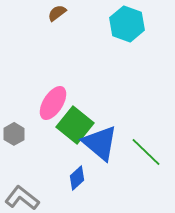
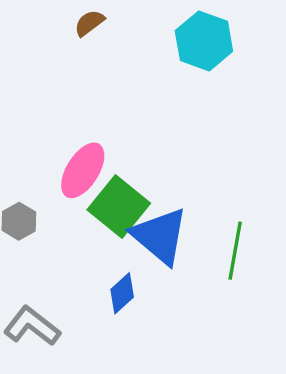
green line: (146, 152) -> (235, 251), turned 56

